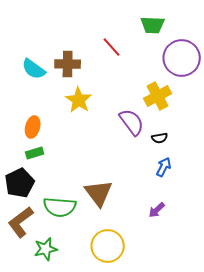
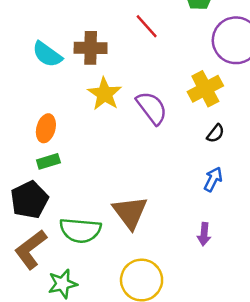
purple semicircle: (132, 122) -> (152, 108), moved
black semicircle: (160, 138) -> (216, 133), moved, turned -42
purple arrow: (157, 210) -> (204, 234), turned -42

